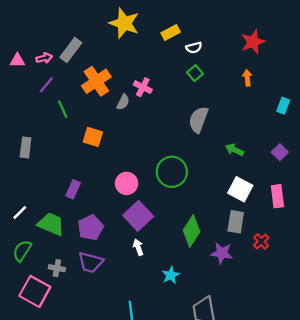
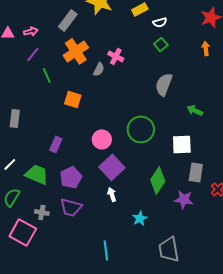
gray rectangle: (71, 50) -> (68, 20), moved
gray rectangle: (26, 147) -> (15, 118), moved
white square: (240, 189) -> (182, 144), moved, turned -30

